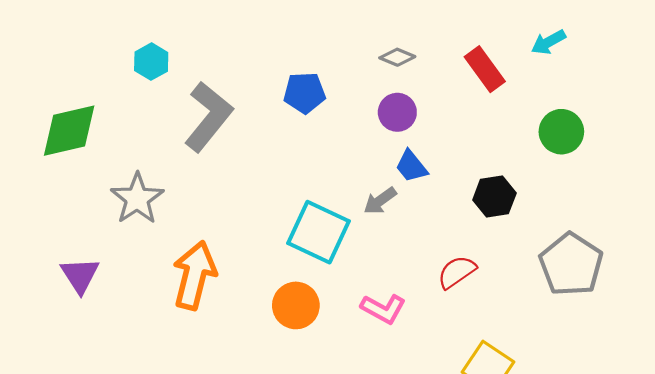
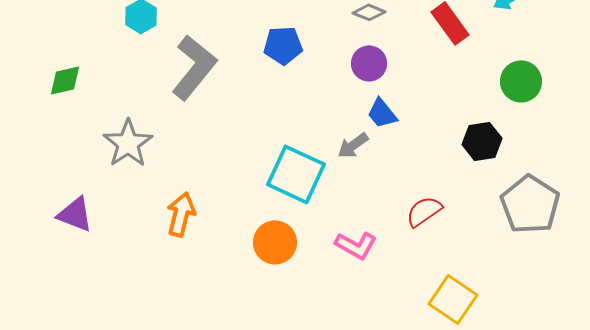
green diamond: (69, 131) -> (65, 80), size x0.6
black hexagon: (494, 196) -> (482, 141), moved
purple triangle: (80, 275) -> (75, 214), turned -36
orange arrow: (194, 275) -> (181, 214), size x0.7

